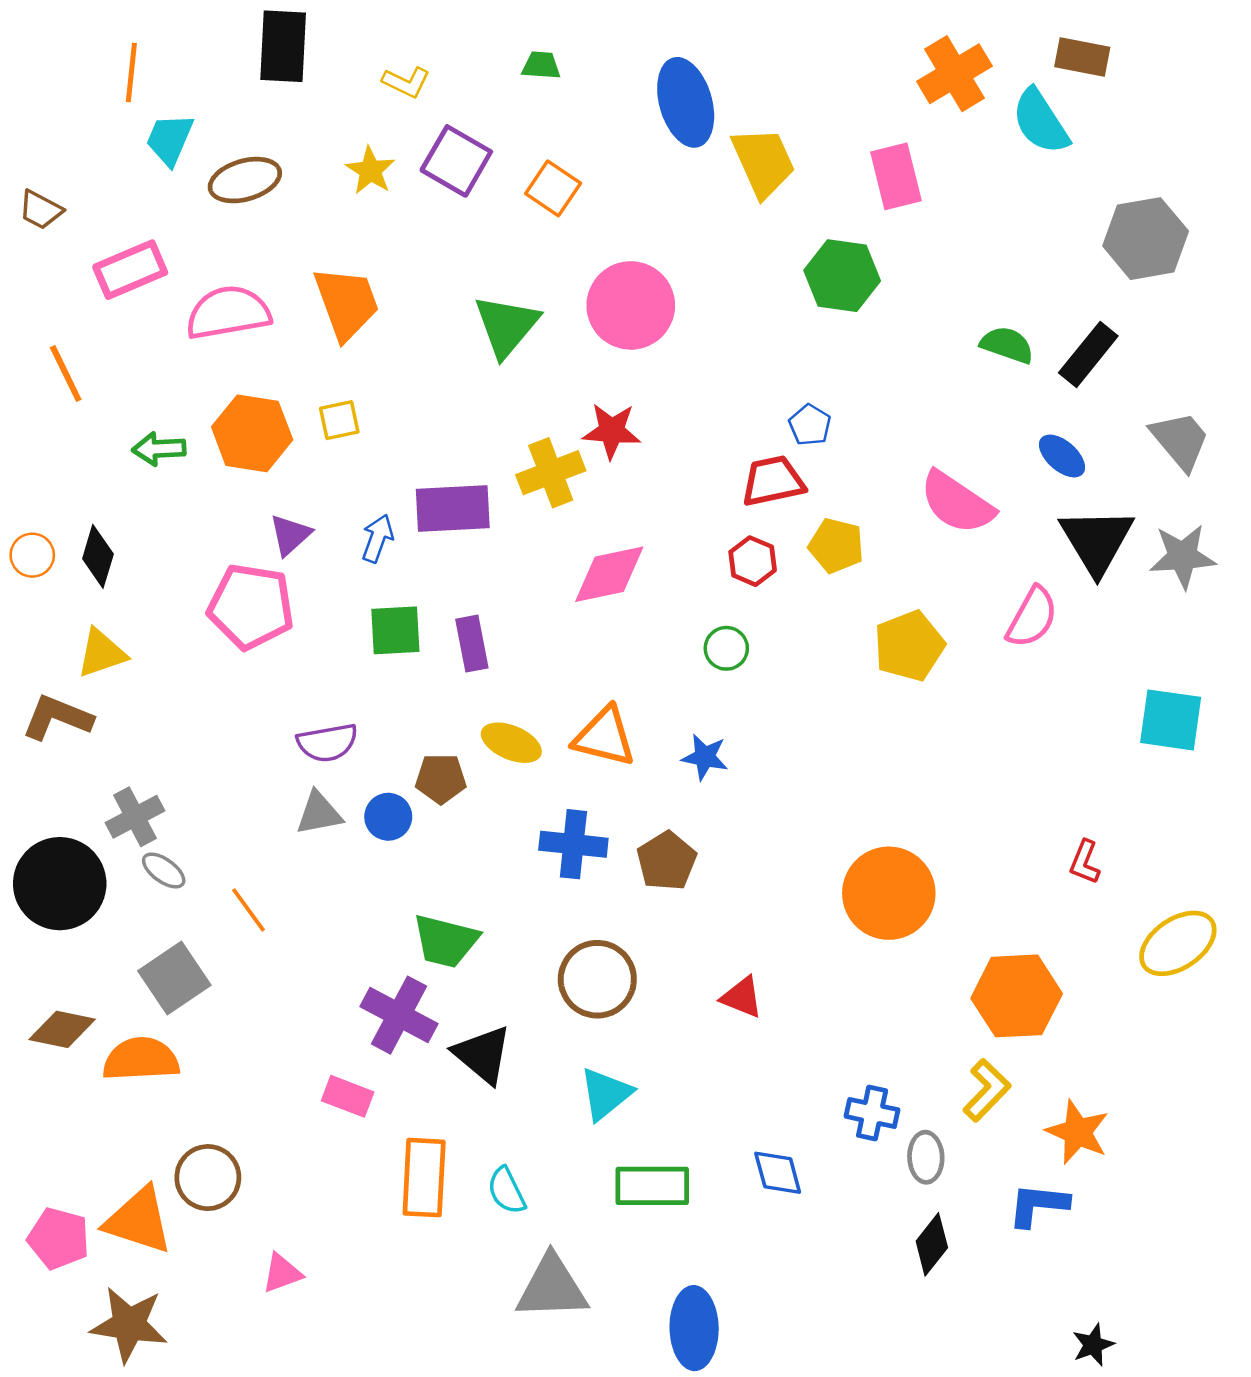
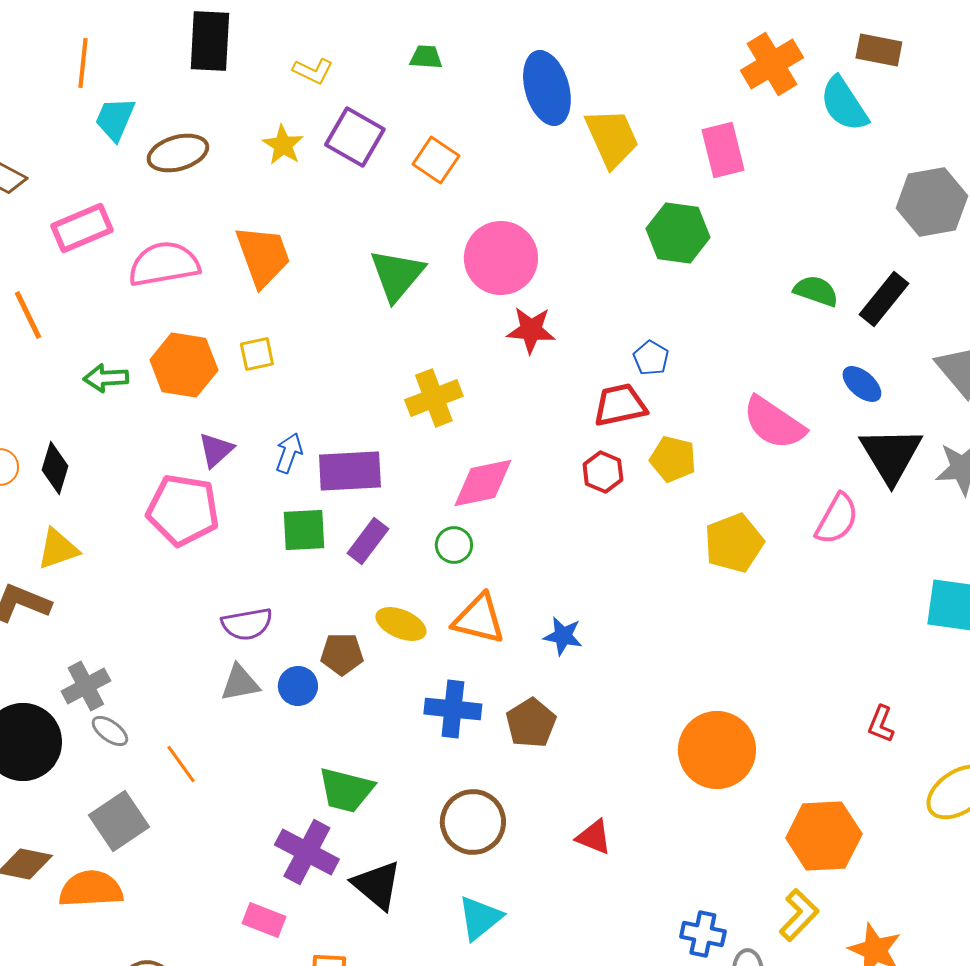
red star: (612, 431) -> (531, 330), moved
purple rectangle: (453, 509) -> (350, 471), moved
purple rectangle: (472, 644) -> (368, 541), turned 48
green circle: (726, 648) -> (454, 545), moved

